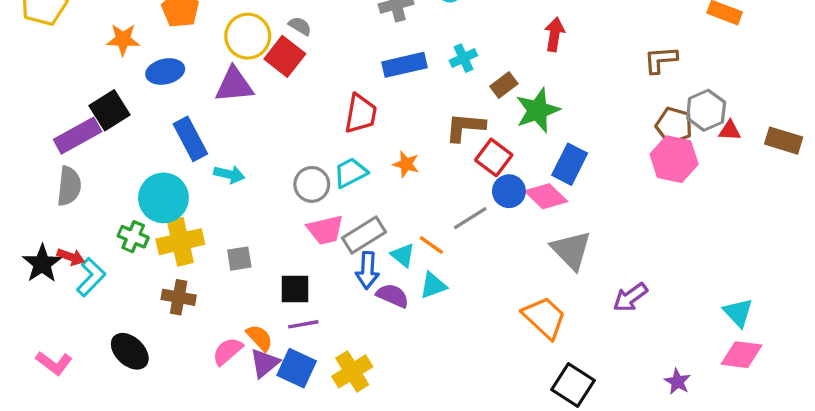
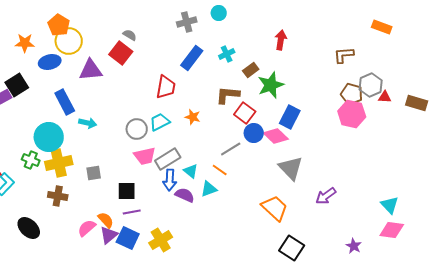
yellow circle: (248, 36) -> (69, 41), moved
blue rectangle: (404, 65) -> (192, 58), turned -40
orange line: (431, 245) -> (220, 170), moved

